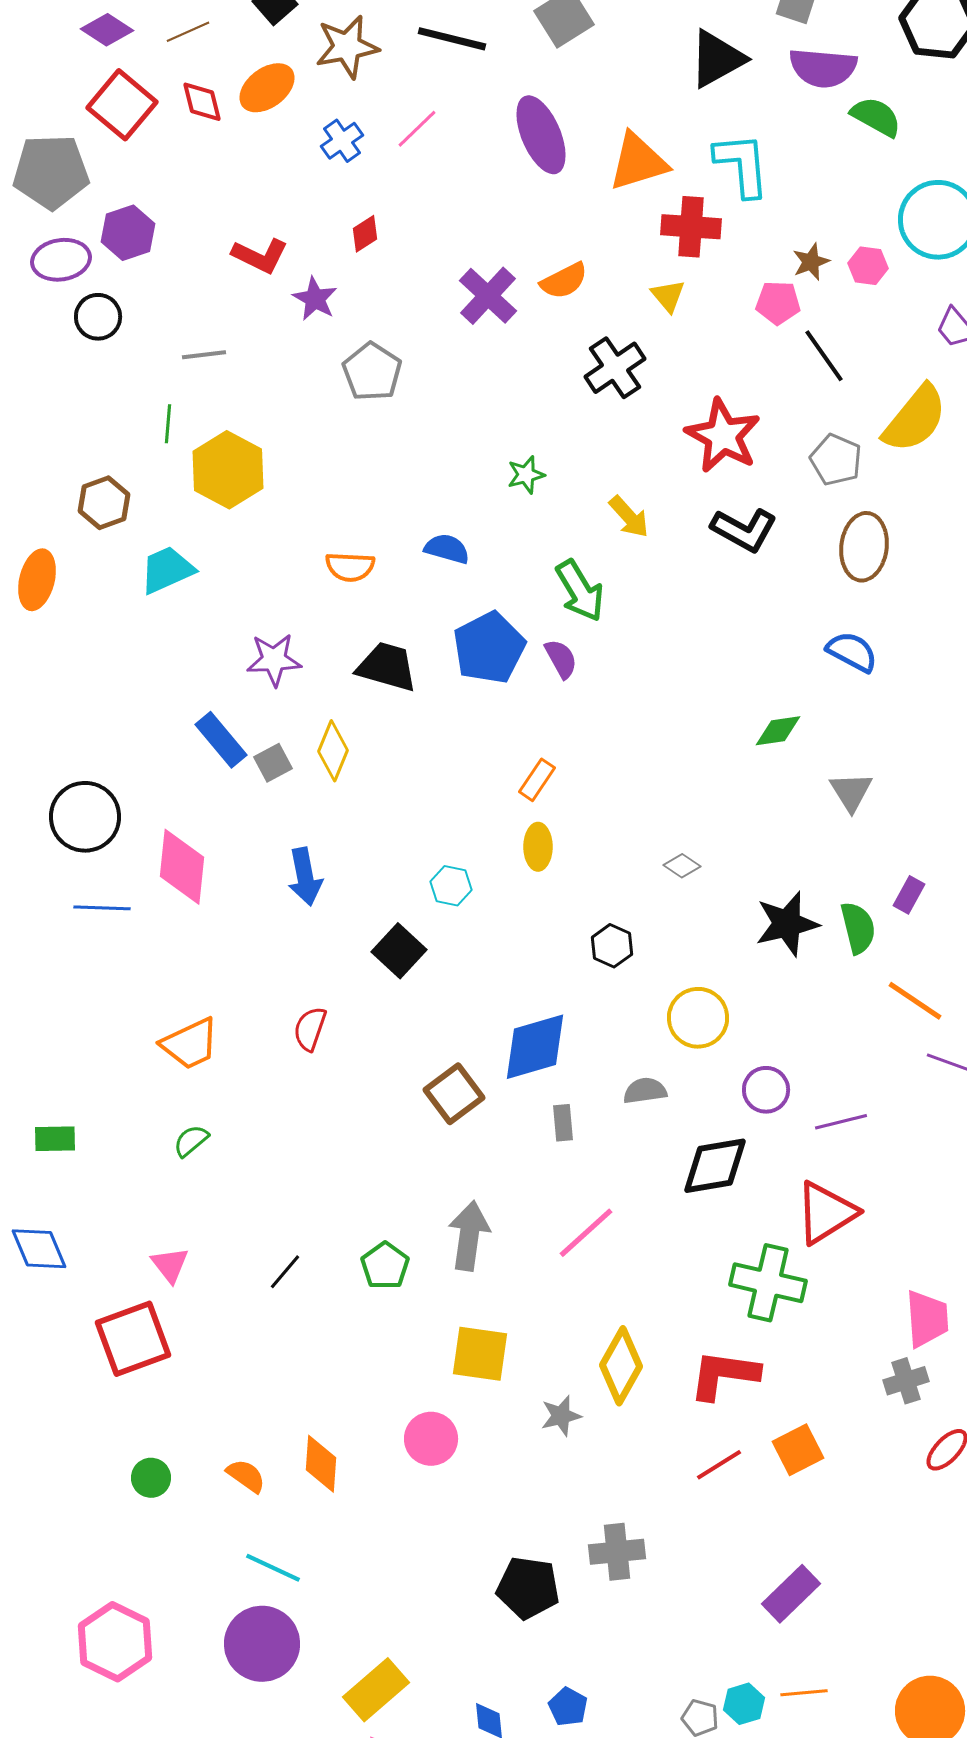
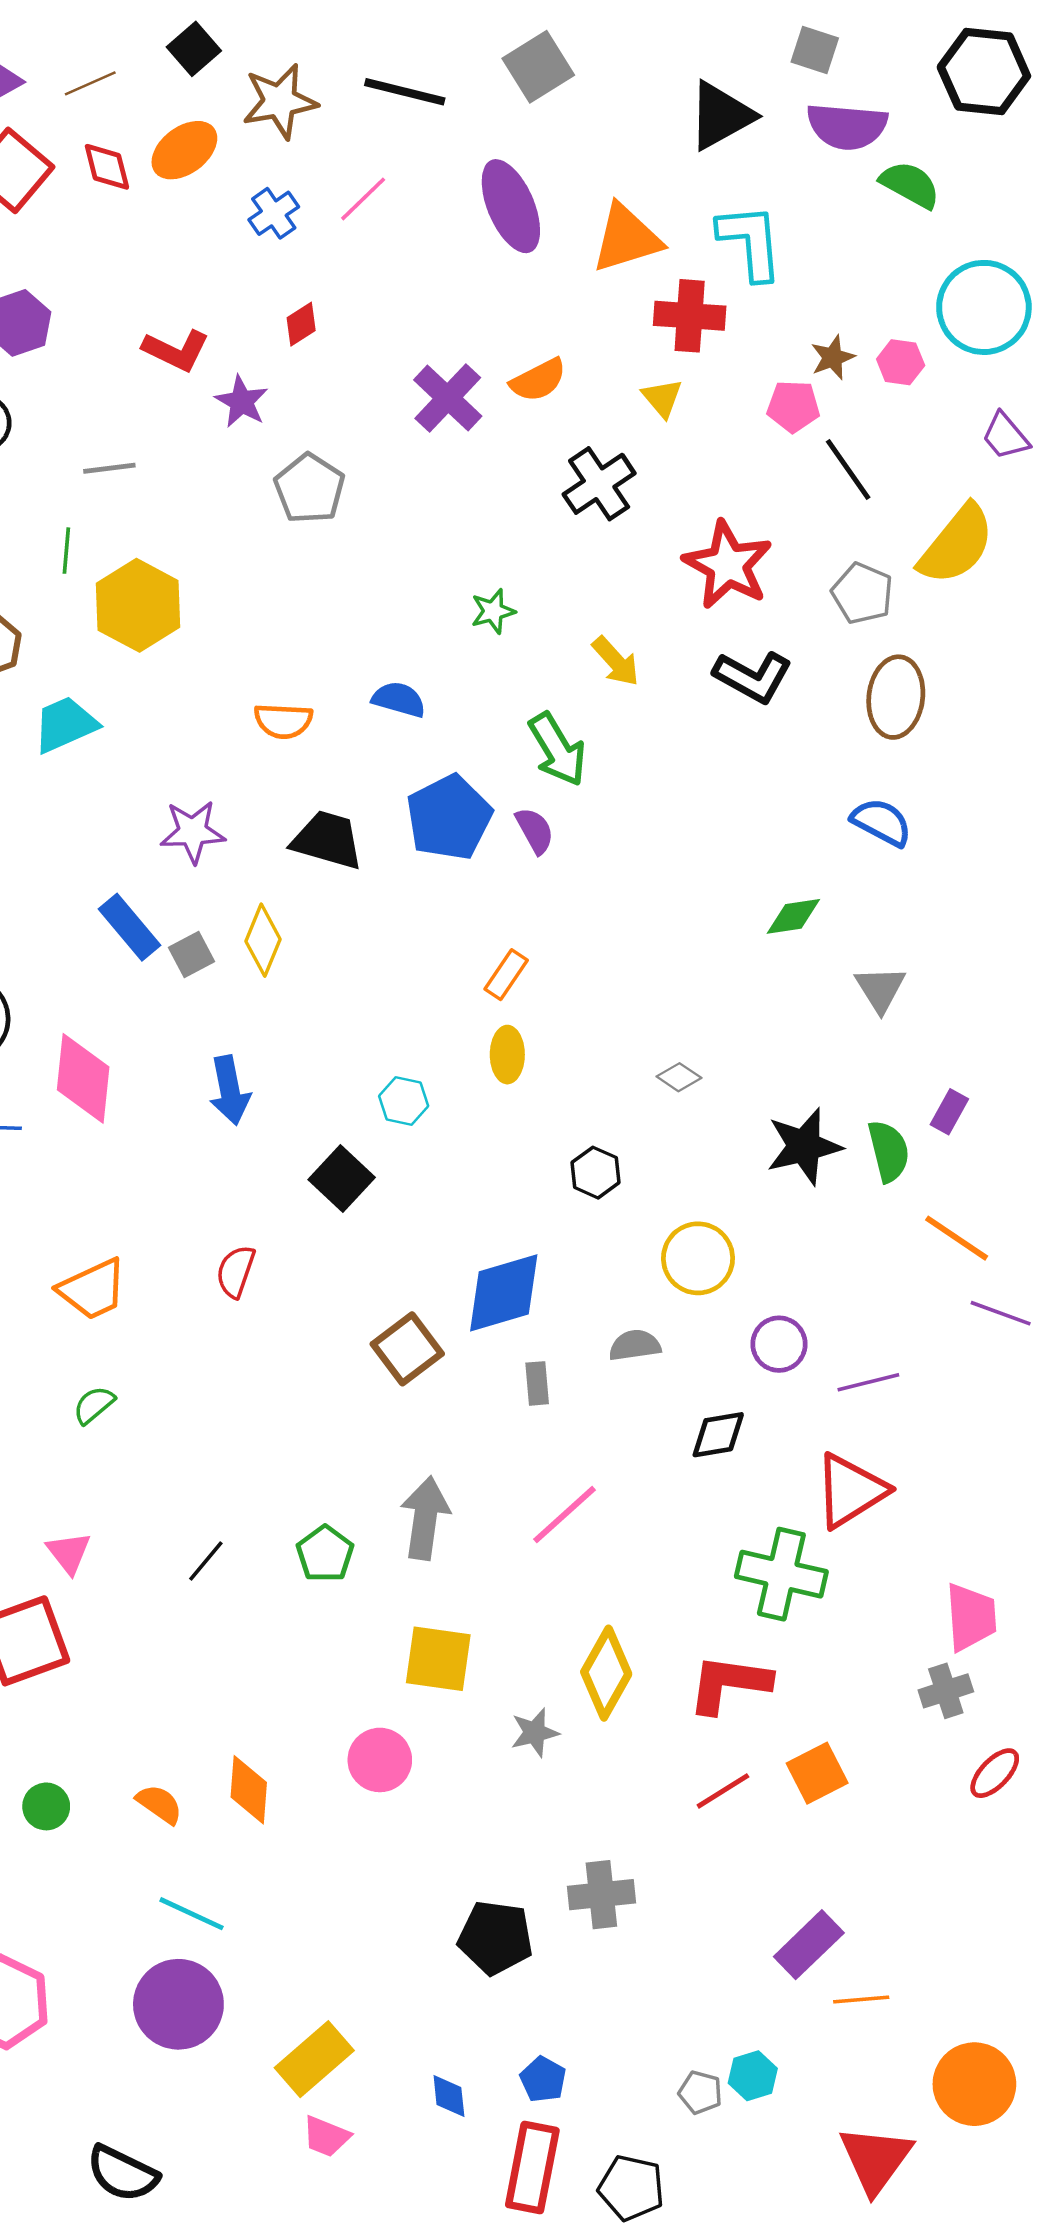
black diamond: (715, 1166) -> (718, 1435), size x0.7
orange line: (804, 1693) -> (861, 2000), moved

